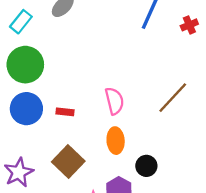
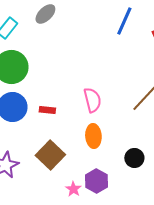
black circle: (146, 166) -> (134, 158), moved

